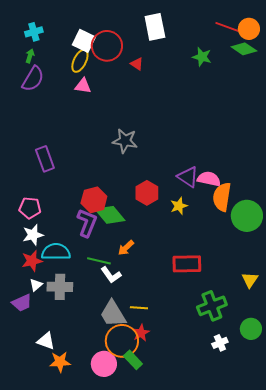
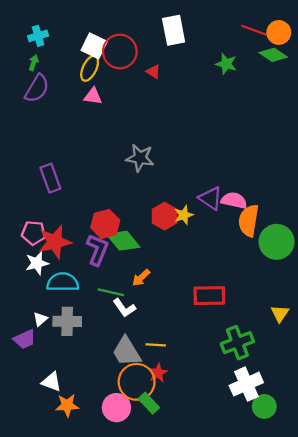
yellow star: (179, 206) -> (184, 215), moved
red star: (32, 261) -> (55, 242), moved, size x1.4
green circle: (251, 329) -> (264, 406), moved
white cross: (220, 343) -> (246, 384), size x1.8

